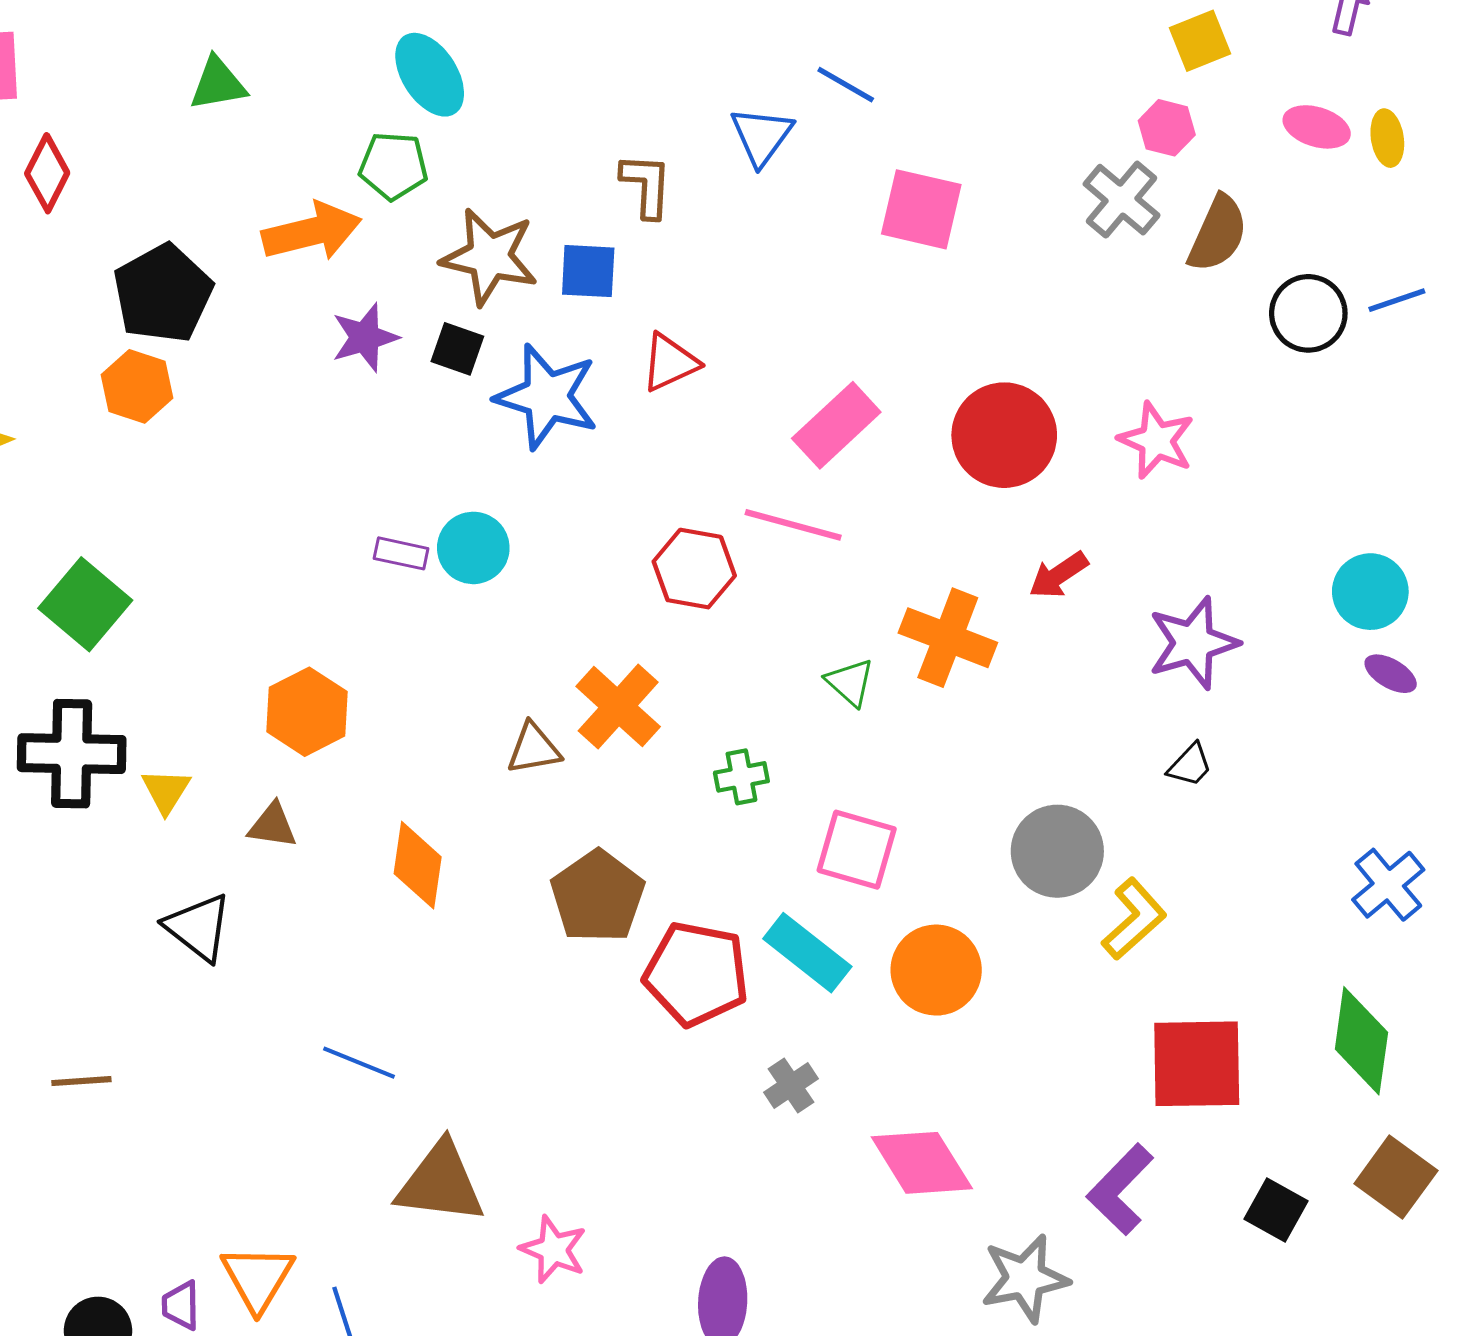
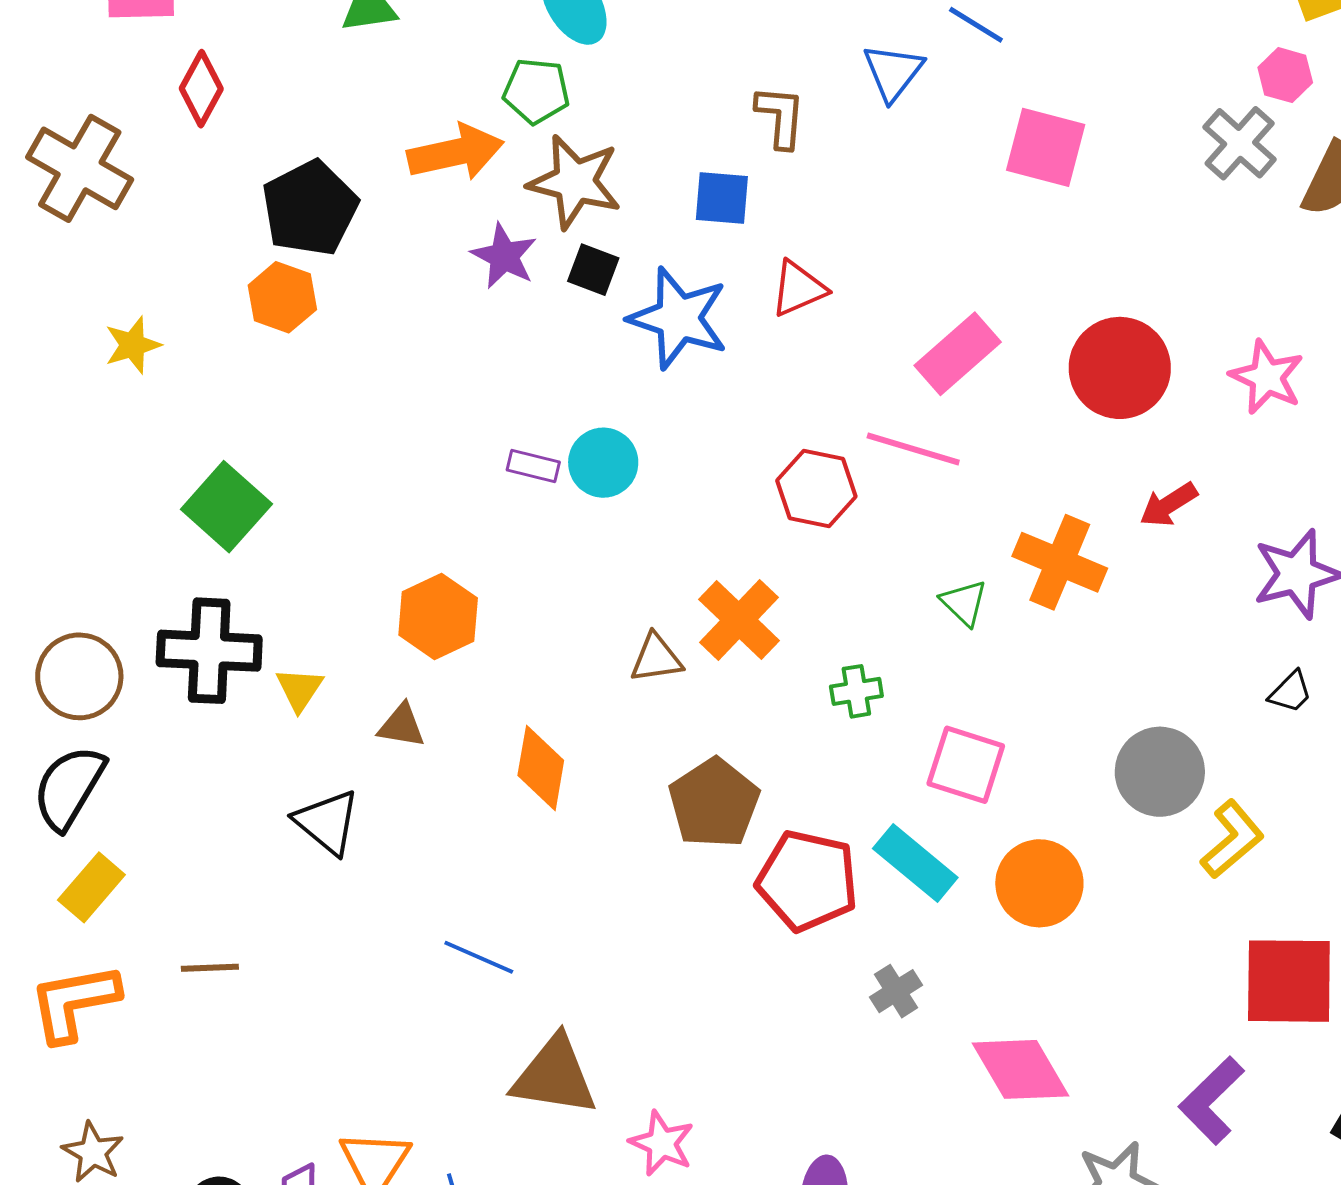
brown star: (489, 257) -> (575, 182), moved
purple star: (365, 337) -> (504, 256), turned -30

